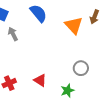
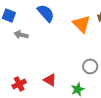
gray arrow: (13, 34) -> (21, 35), turned -48

